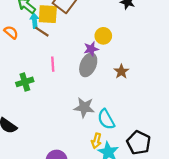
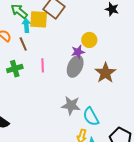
brown line: (42, 32) -> (23, 44), moved, turned 32
brown star: (121, 71) -> (105, 73), size x1.5
green cross: (25, 82) -> (15, 69), moved

